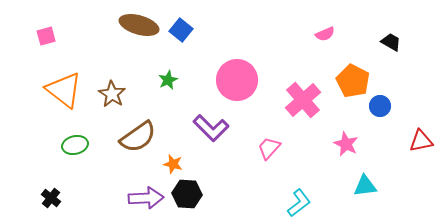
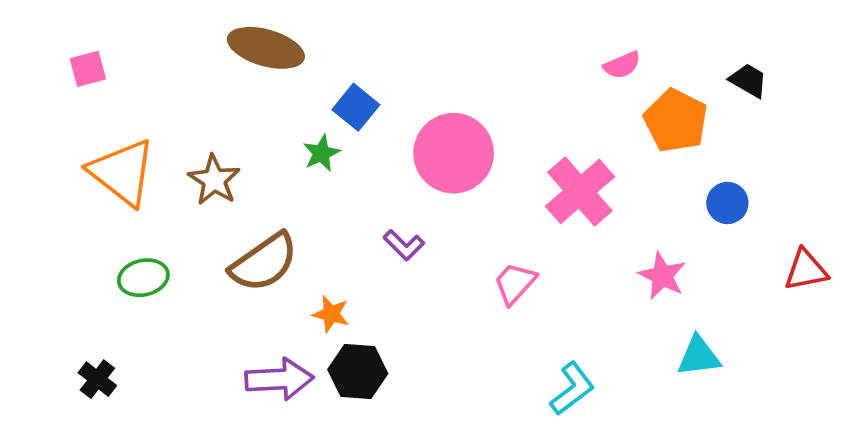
blue square: (181, 30) -> (356, 107), moved
orange pentagon: (353, 81) -> (676, 121), moved
purple L-shape: (211, 128) -> (404, 245), size x0.6

